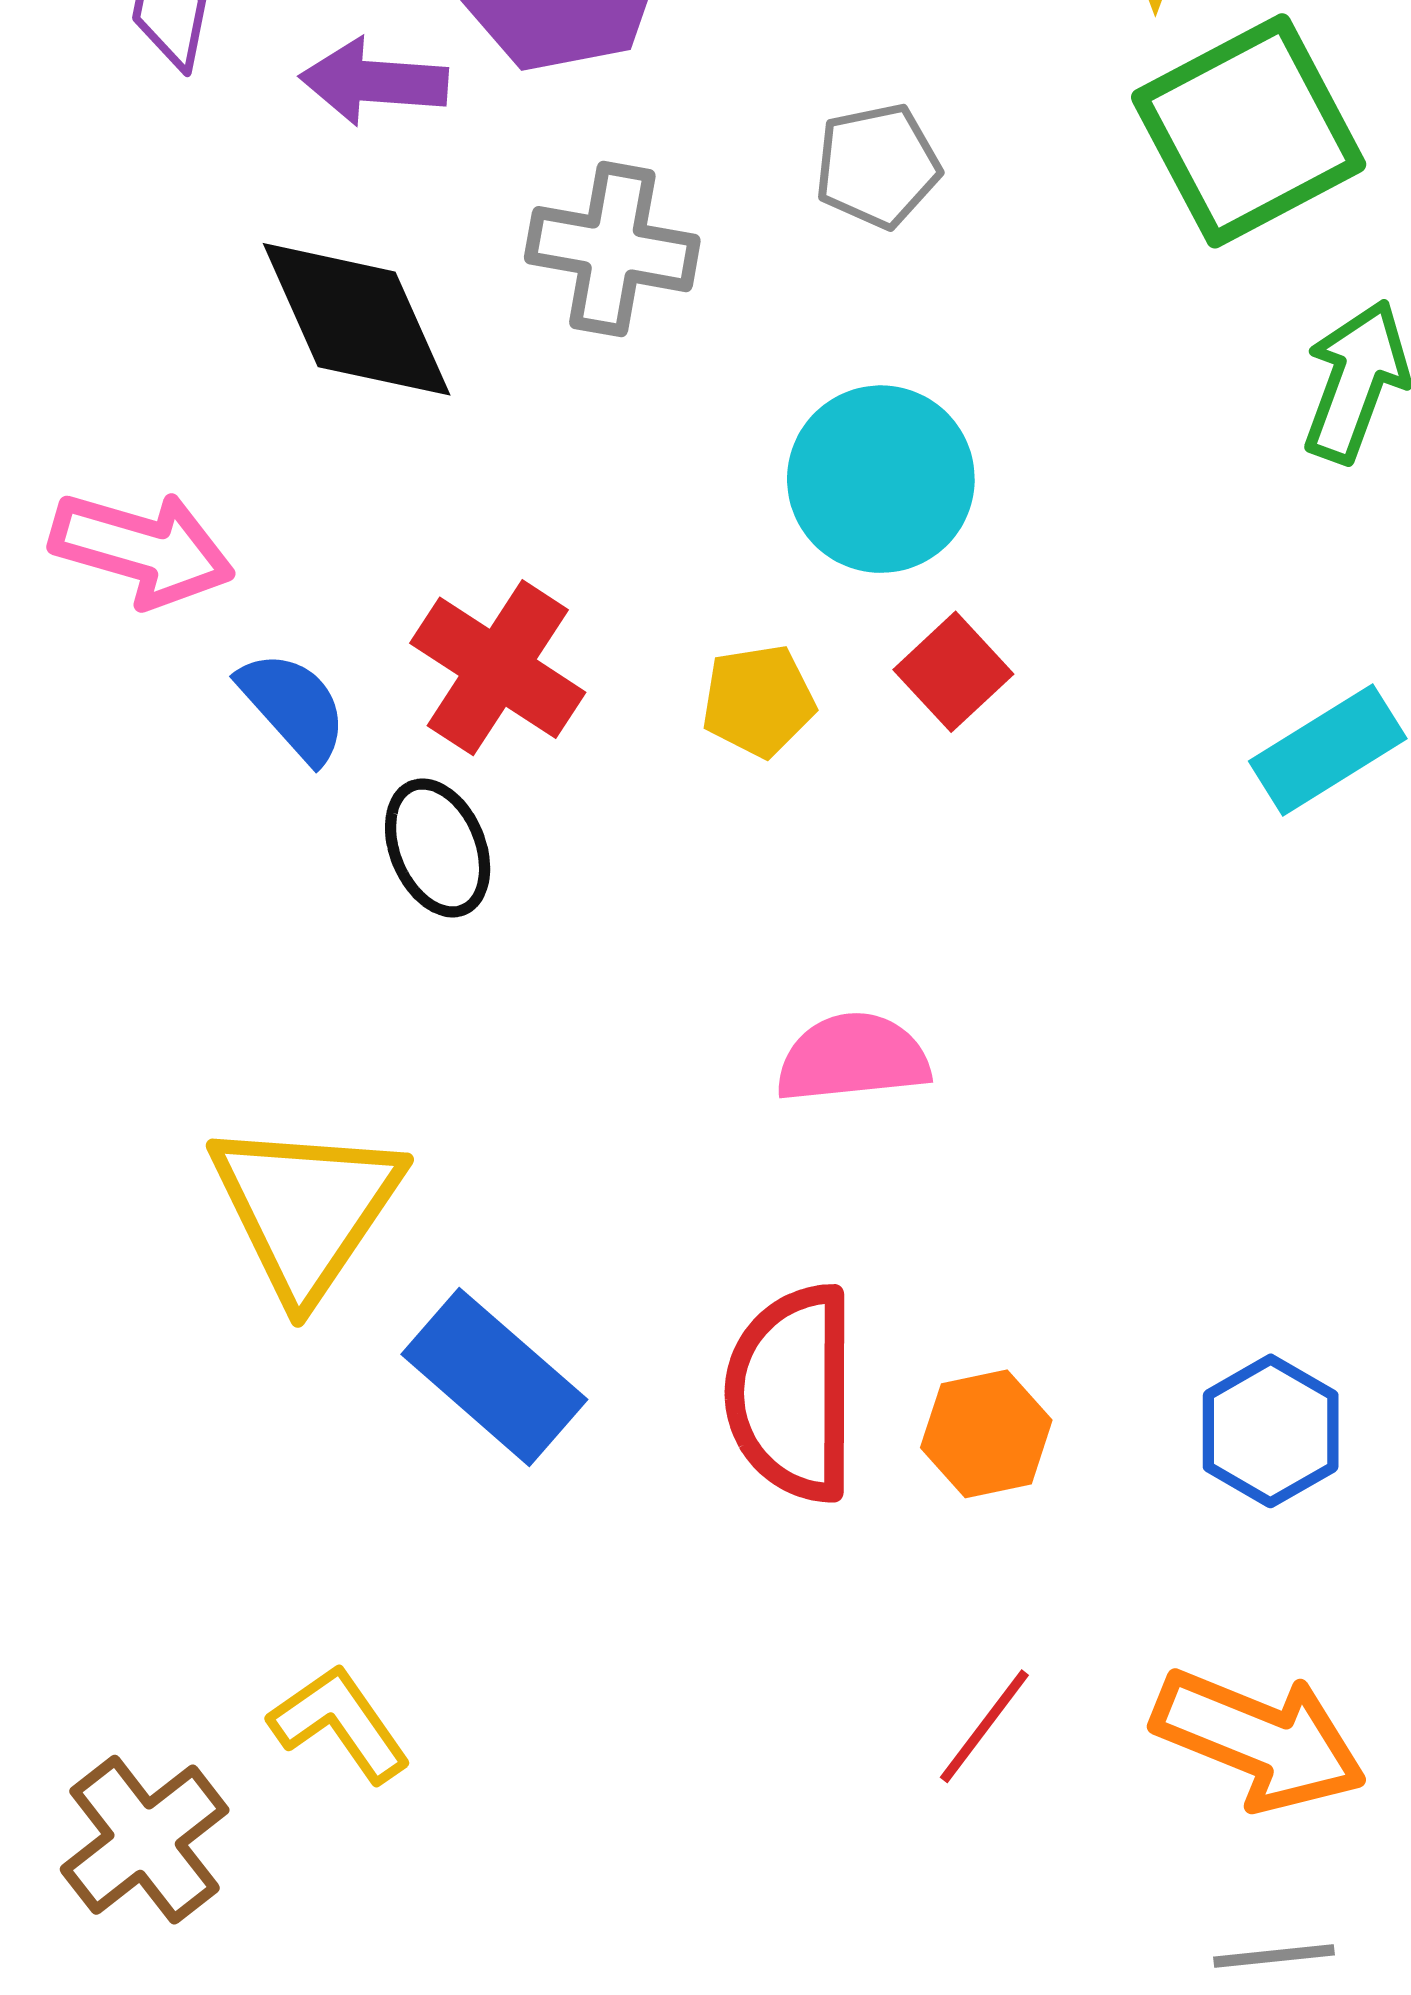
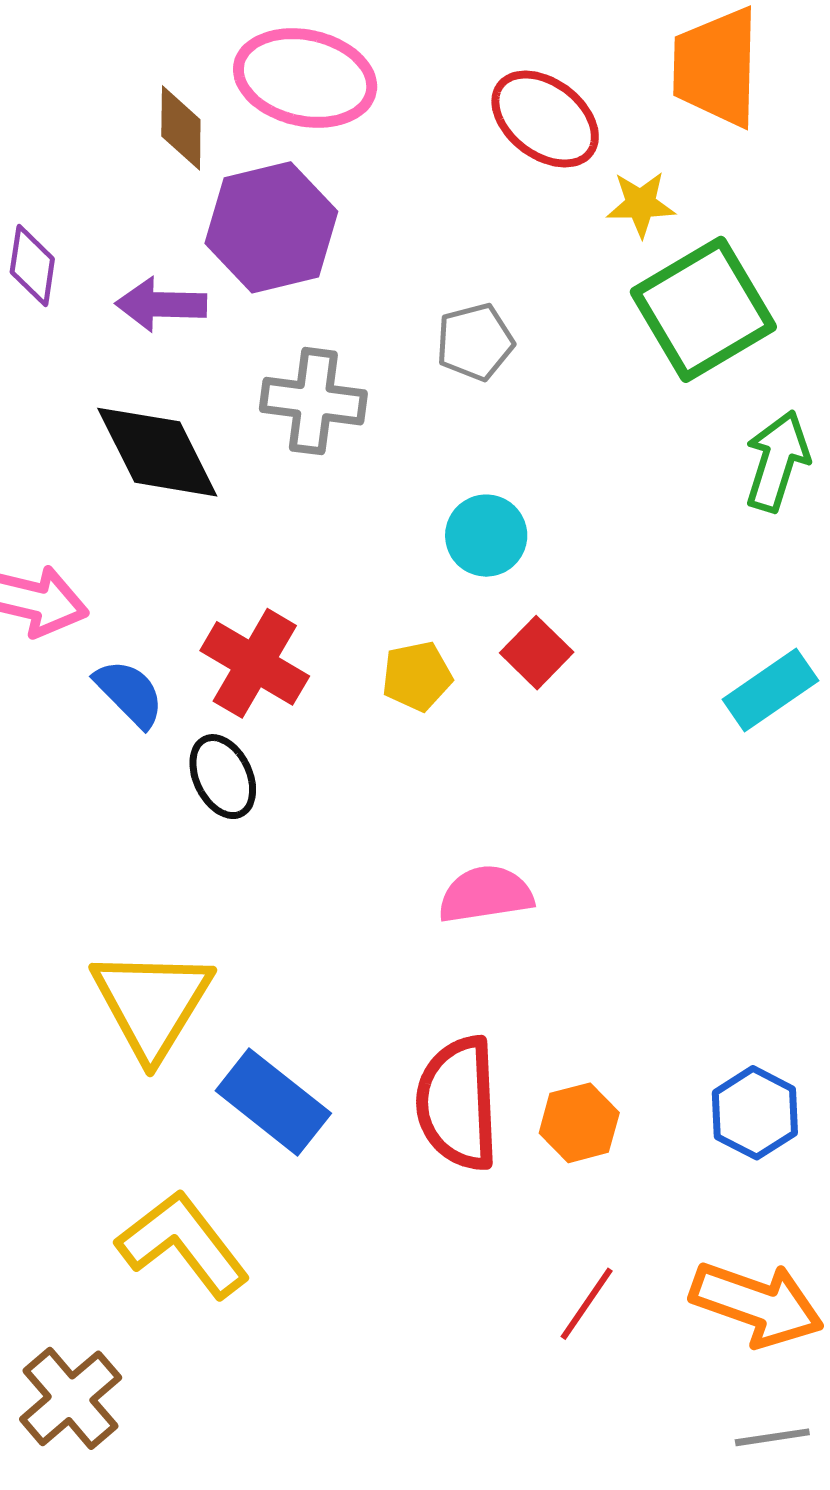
cyan circle: (881, 479) -> (486, 536), size x0.7
yellow L-shape: (340, 1723) -> (183, 1244), moved, size x1.5

